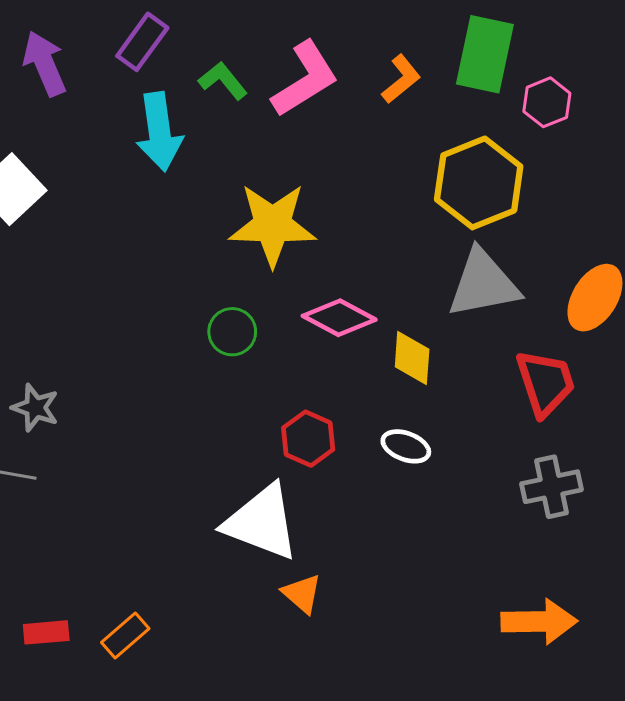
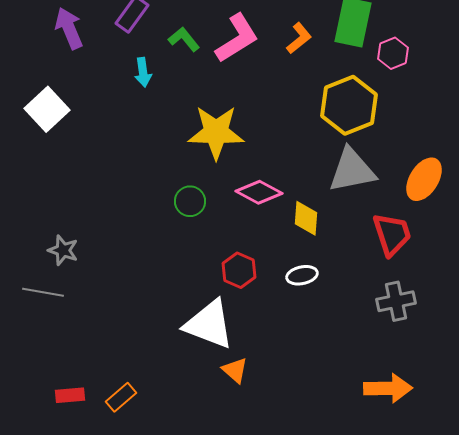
cyan arrow: (159, 132) -> (143, 72), size x0.6
white ellipse: (406, 446) -> (302, 275), turned -32

